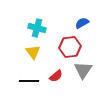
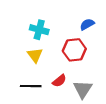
gray triangle: (83, 70) -> (83, 89), moved

